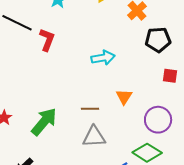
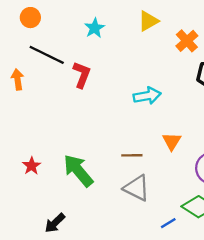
green arrow: (44, 122) -> (78, 170), turned -80
gray triangle: (94, 137) -> (137, 188), turned 30

